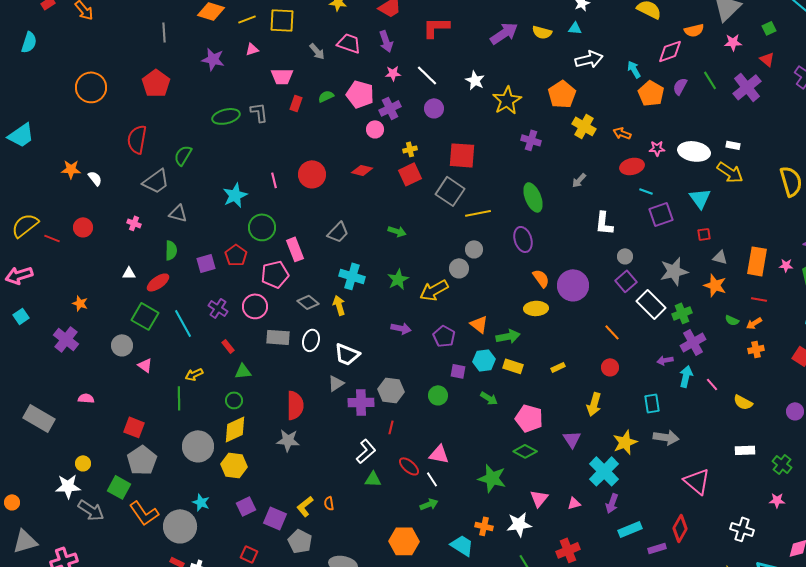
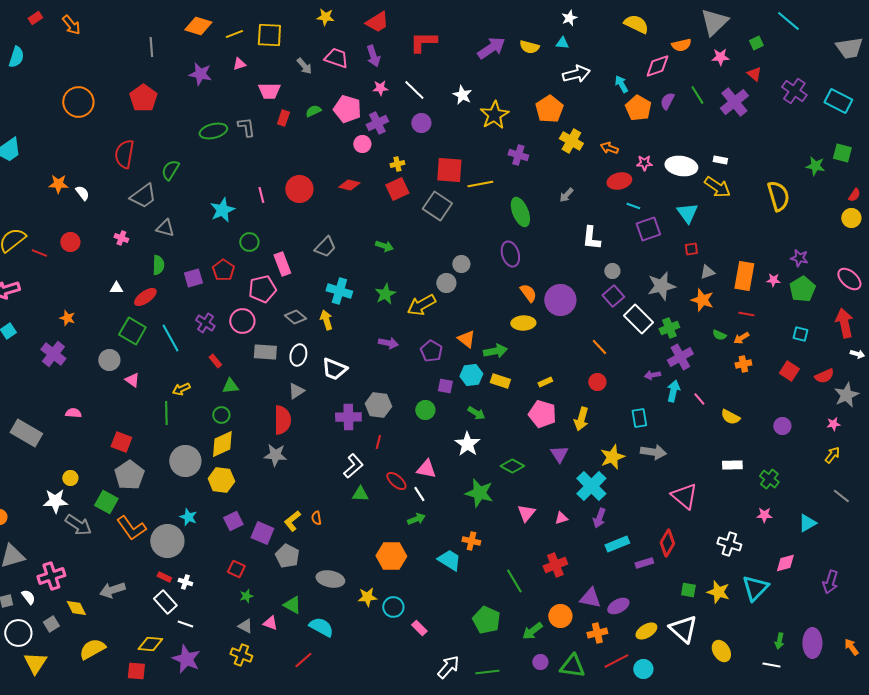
yellow line: (478, 213) -> (480, 184), moved
green circle: (262, 227) -> (249, 242), size x0.7
gray triangle: (720, 257) -> (707, 272), turned -35
gray triangle: (336, 383) -> (296, 391), moved
pink pentagon: (529, 418) -> (542, 414), moved
white star: (519, 524) -> (467, 444), moved, turned -30

